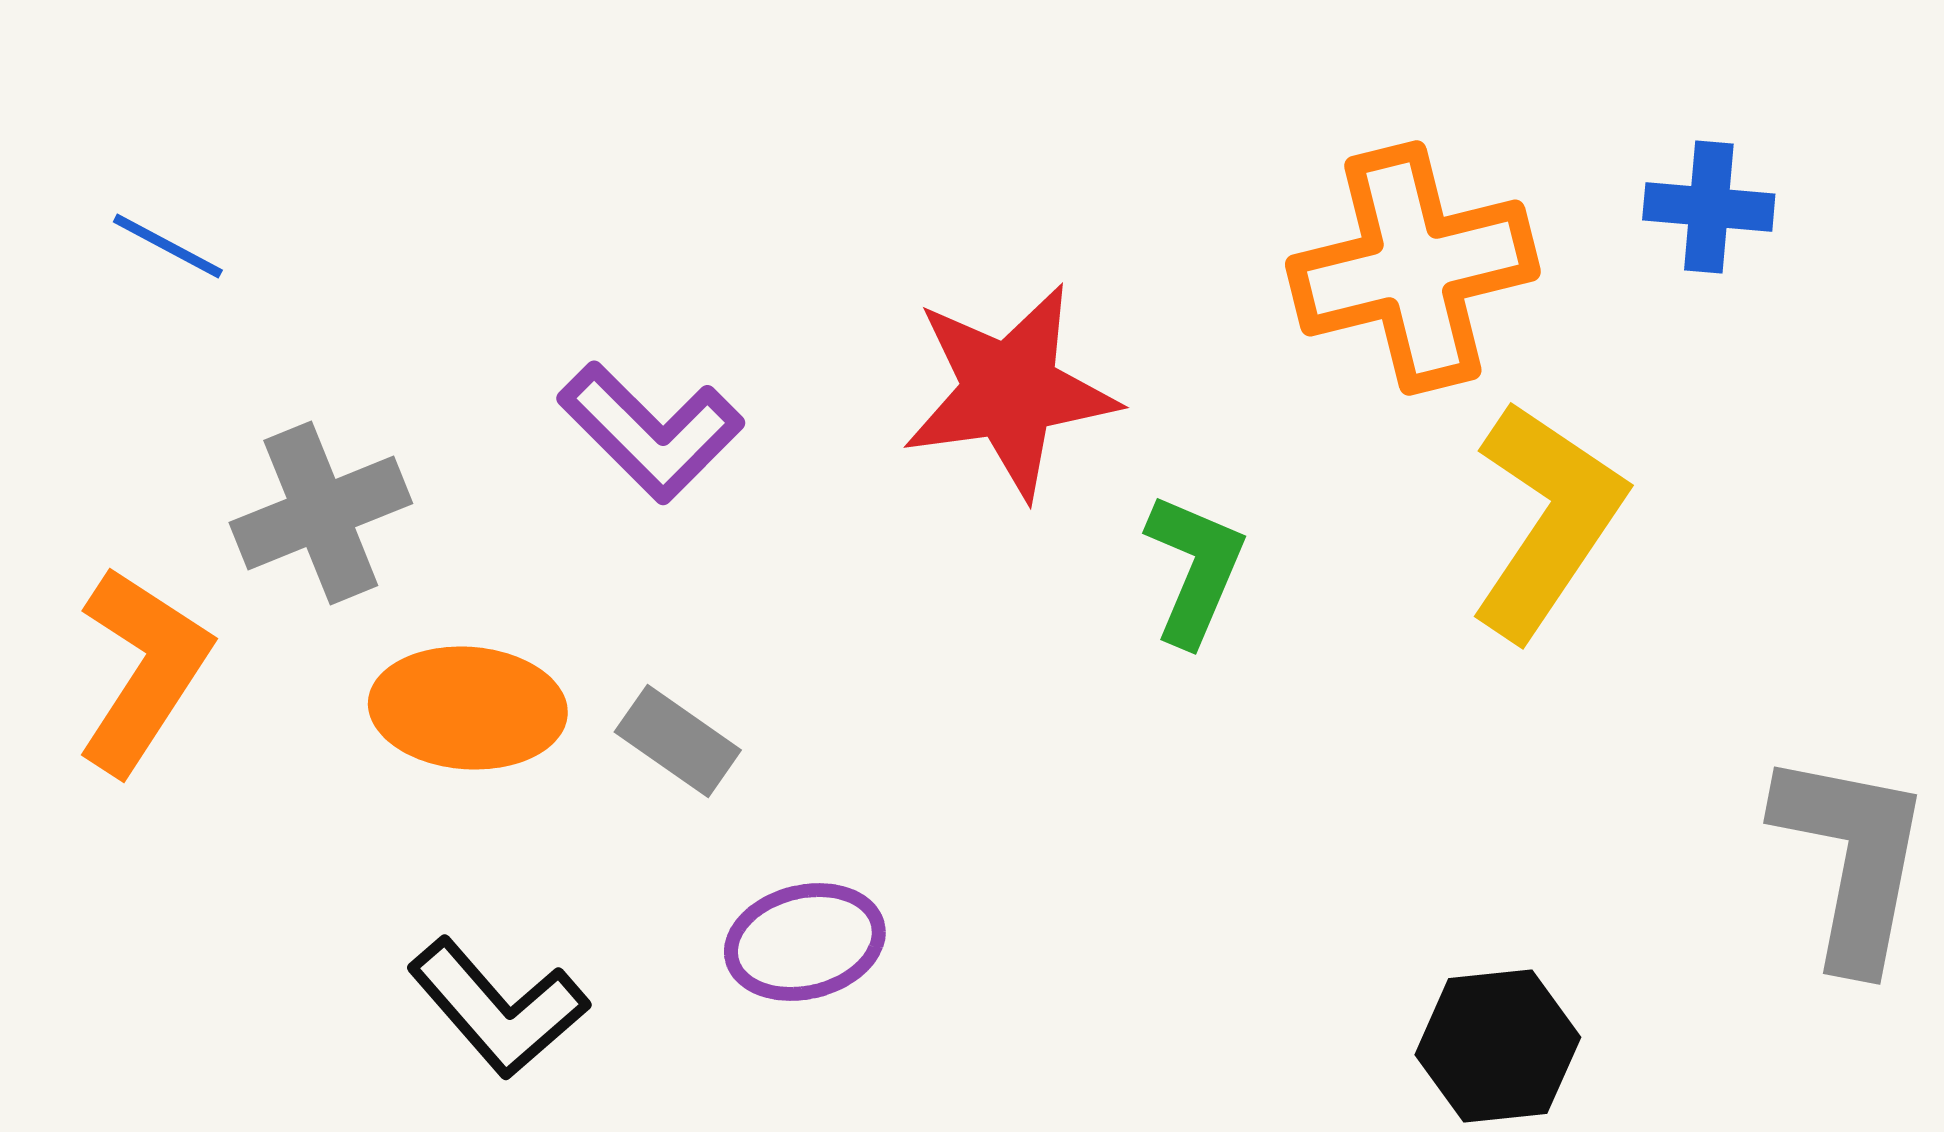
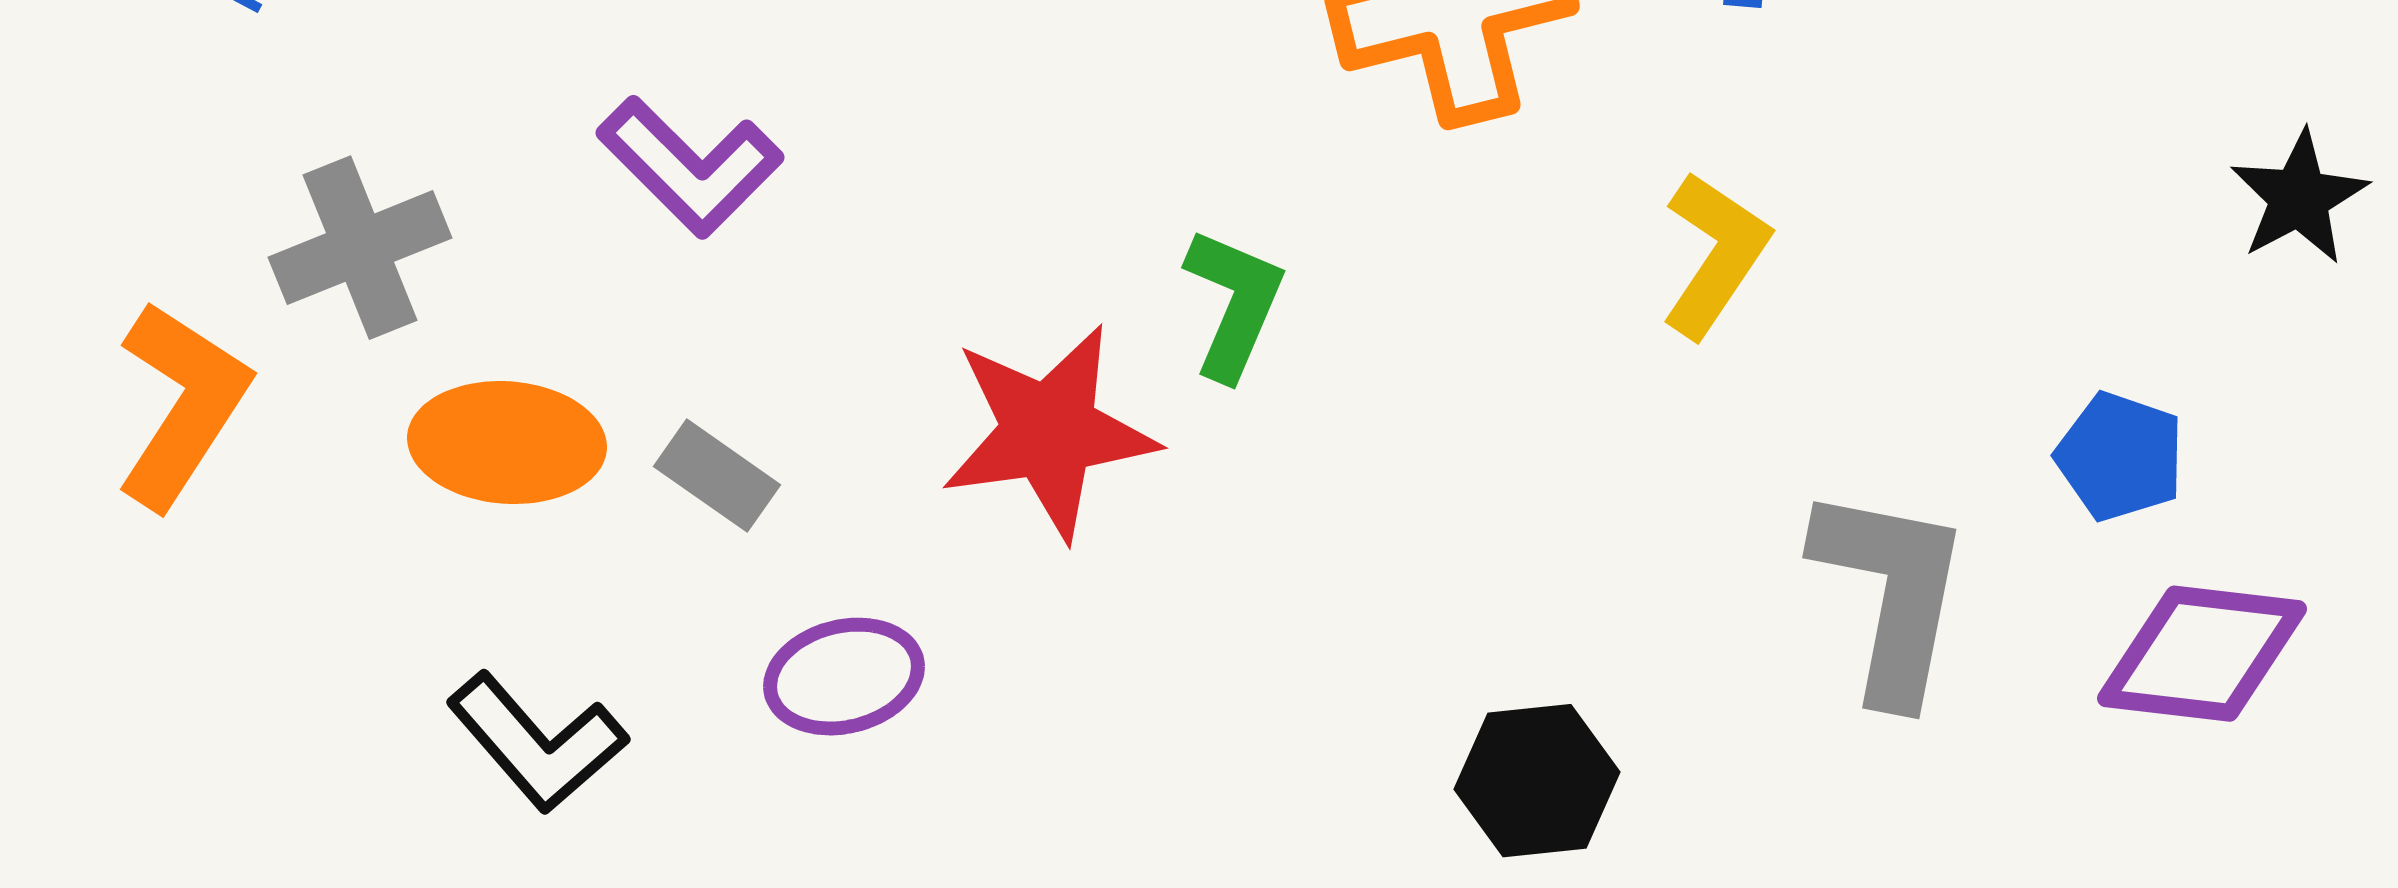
red star: (1010, 391) -> (1049, 432), moved
yellow L-shape: (1547, 520) -> (1715, 255), moved, size x0.7

